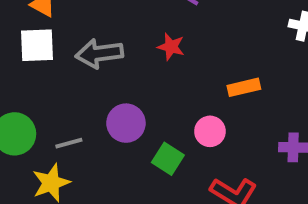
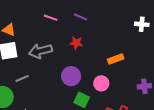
purple circle: (126, 123) -> (71, 76), moved
gray line: (69, 143) -> (22, 78), moved

